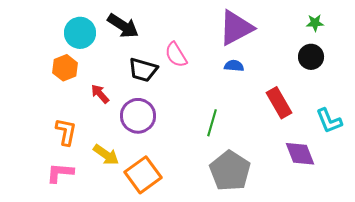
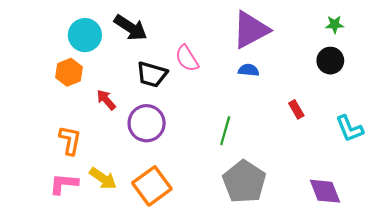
red rectangle: (279, 103) -> (296, 109), size x0.6
purple diamond: (300, 154) -> (325, 191), moved
yellow arrow: (106, 155) -> (103, 178), moved

